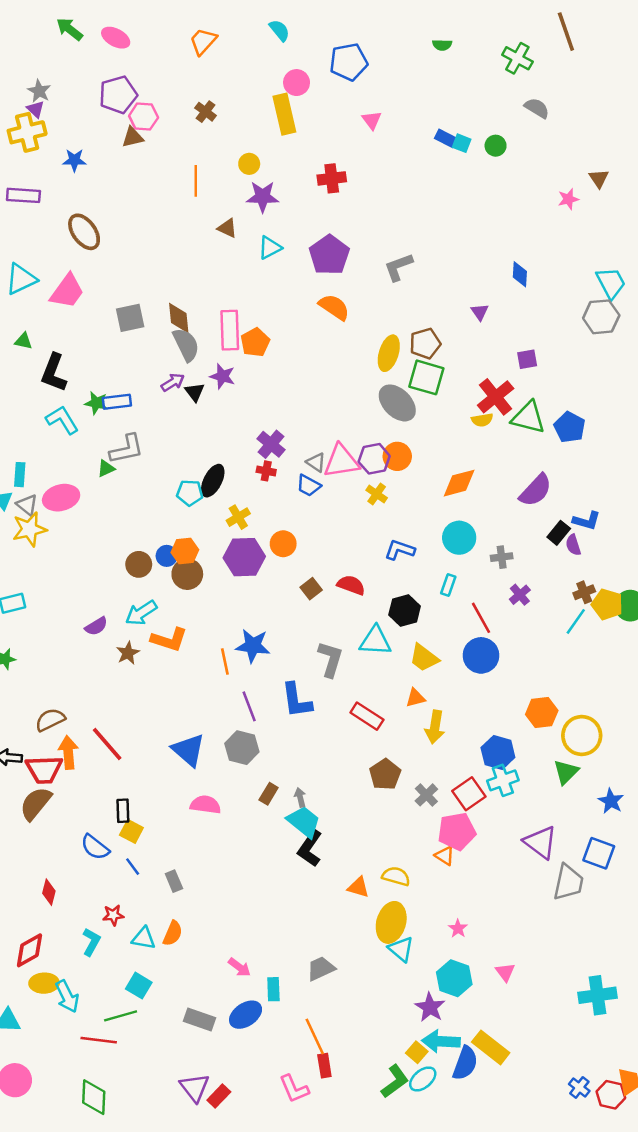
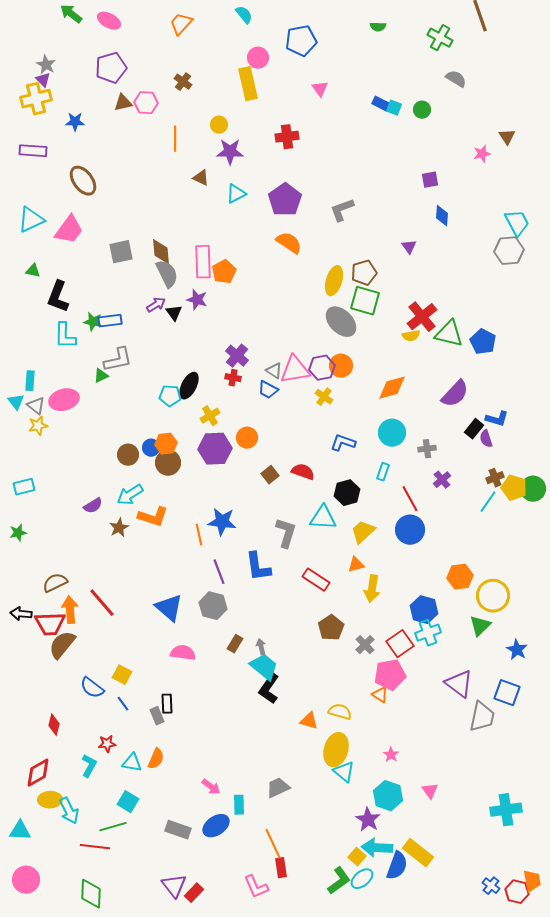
pink hexagon: (144, 117) -> (146, 103), moved
purple square: (527, 359) -> (430, 180), moved
cyan L-shape: (62, 420) -> (65, 336), turned -148
yellow star: (29, 529) -> (38, 426), size x0.7
yellow trapezoid: (424, 658) -> (363, 532), turned 100
brown semicircle: (36, 803) -> (62, 645), moved
black rectangle: (123, 811) -> (167, 704), moved

